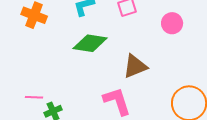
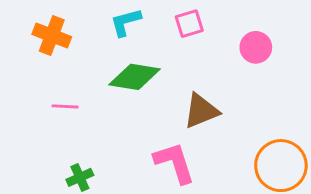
pink line: (34, 97) -> (65, 106), moved

